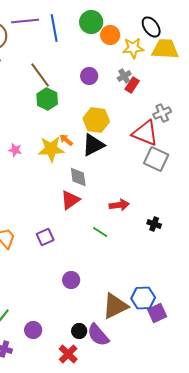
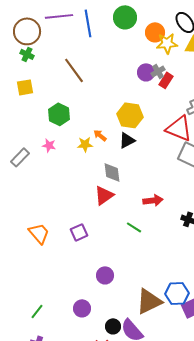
orange circle: (110, 35) -> (155, 32), moved
purple circle: (89, 76) -> (146, 72), moved
green hexagon: (47, 99) -> (59, 114), moved
black triangle: (93, 145) -> (127, 140), size x0.7
yellow star: (51, 149) -> (85, 144), size x0.6
purple circle: (33, 330) -> (82, 308), moved

